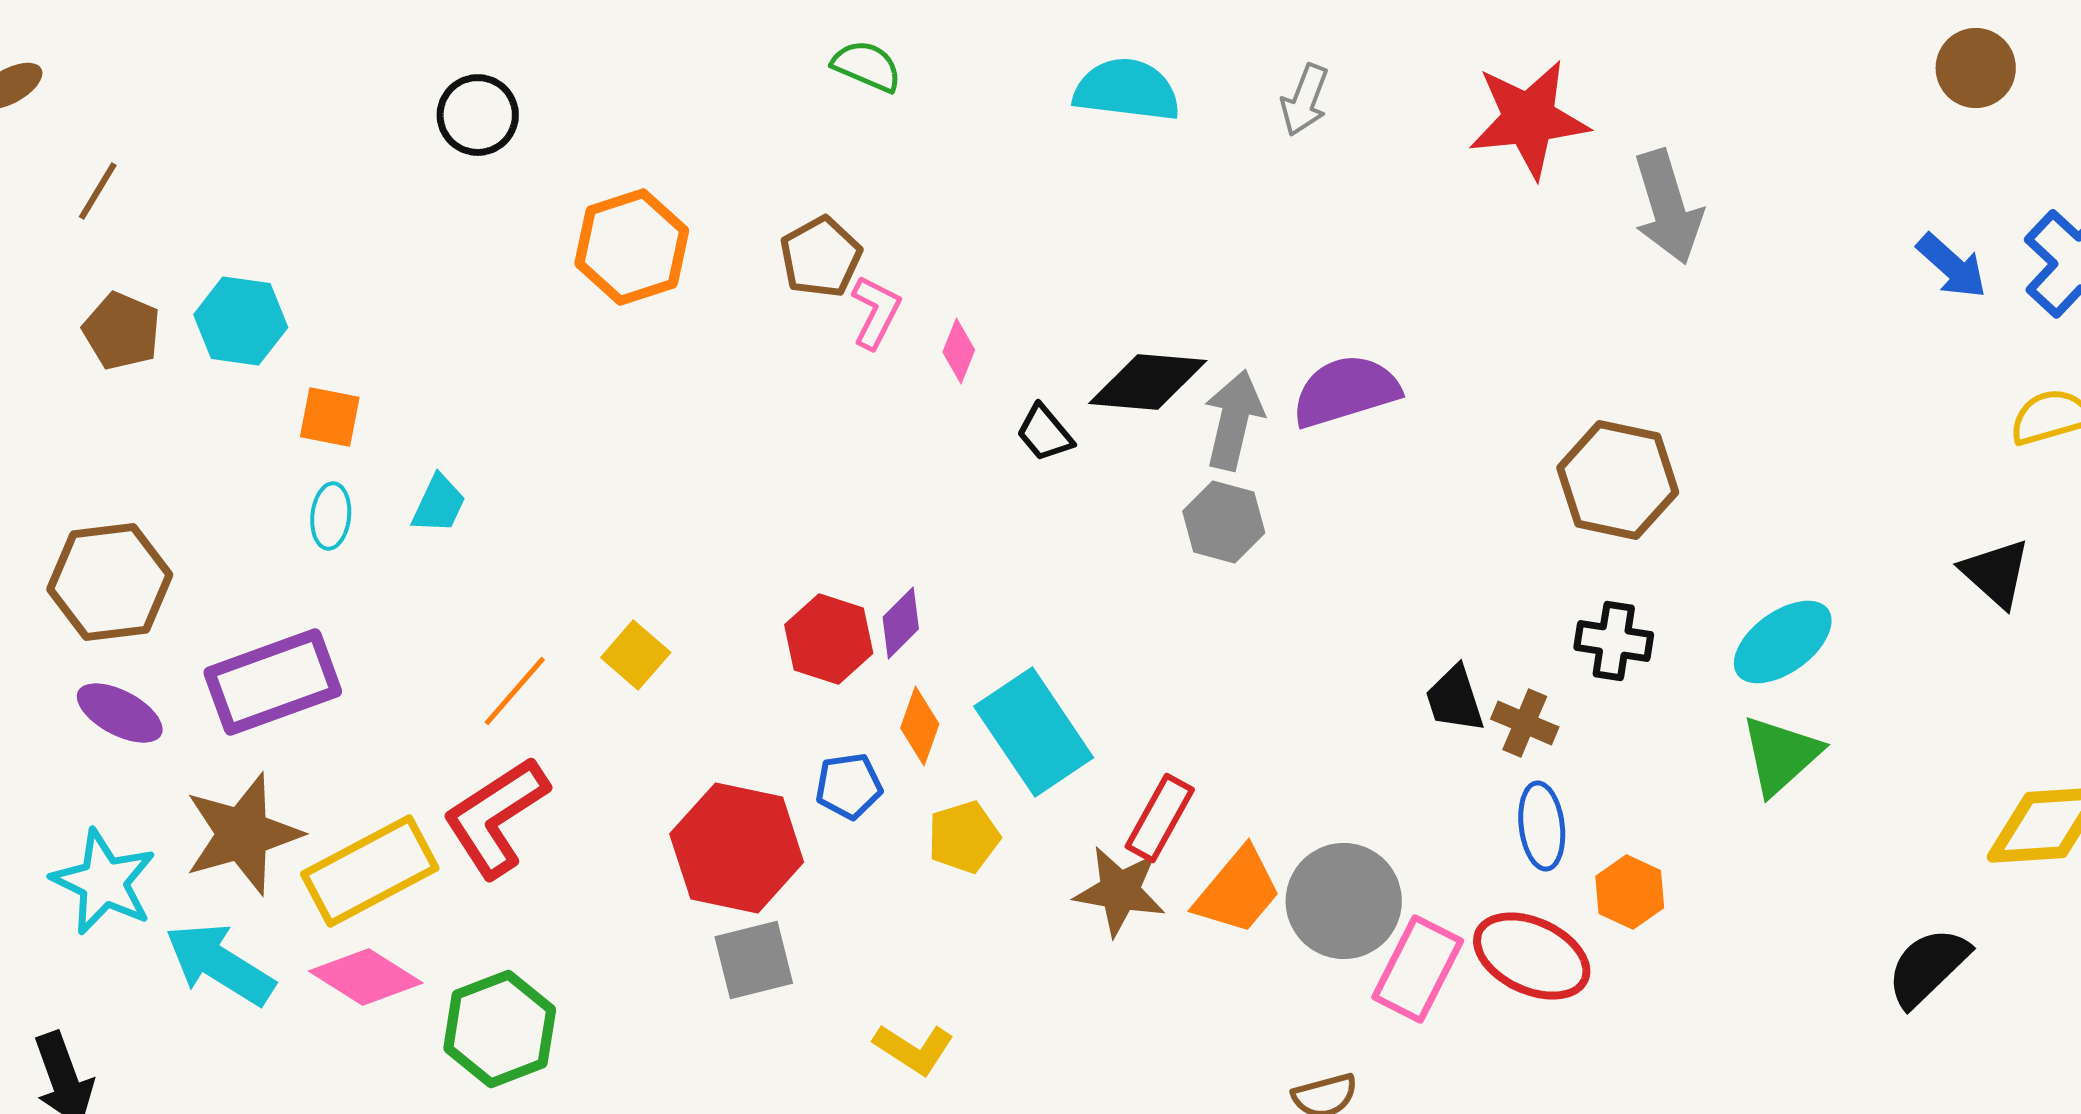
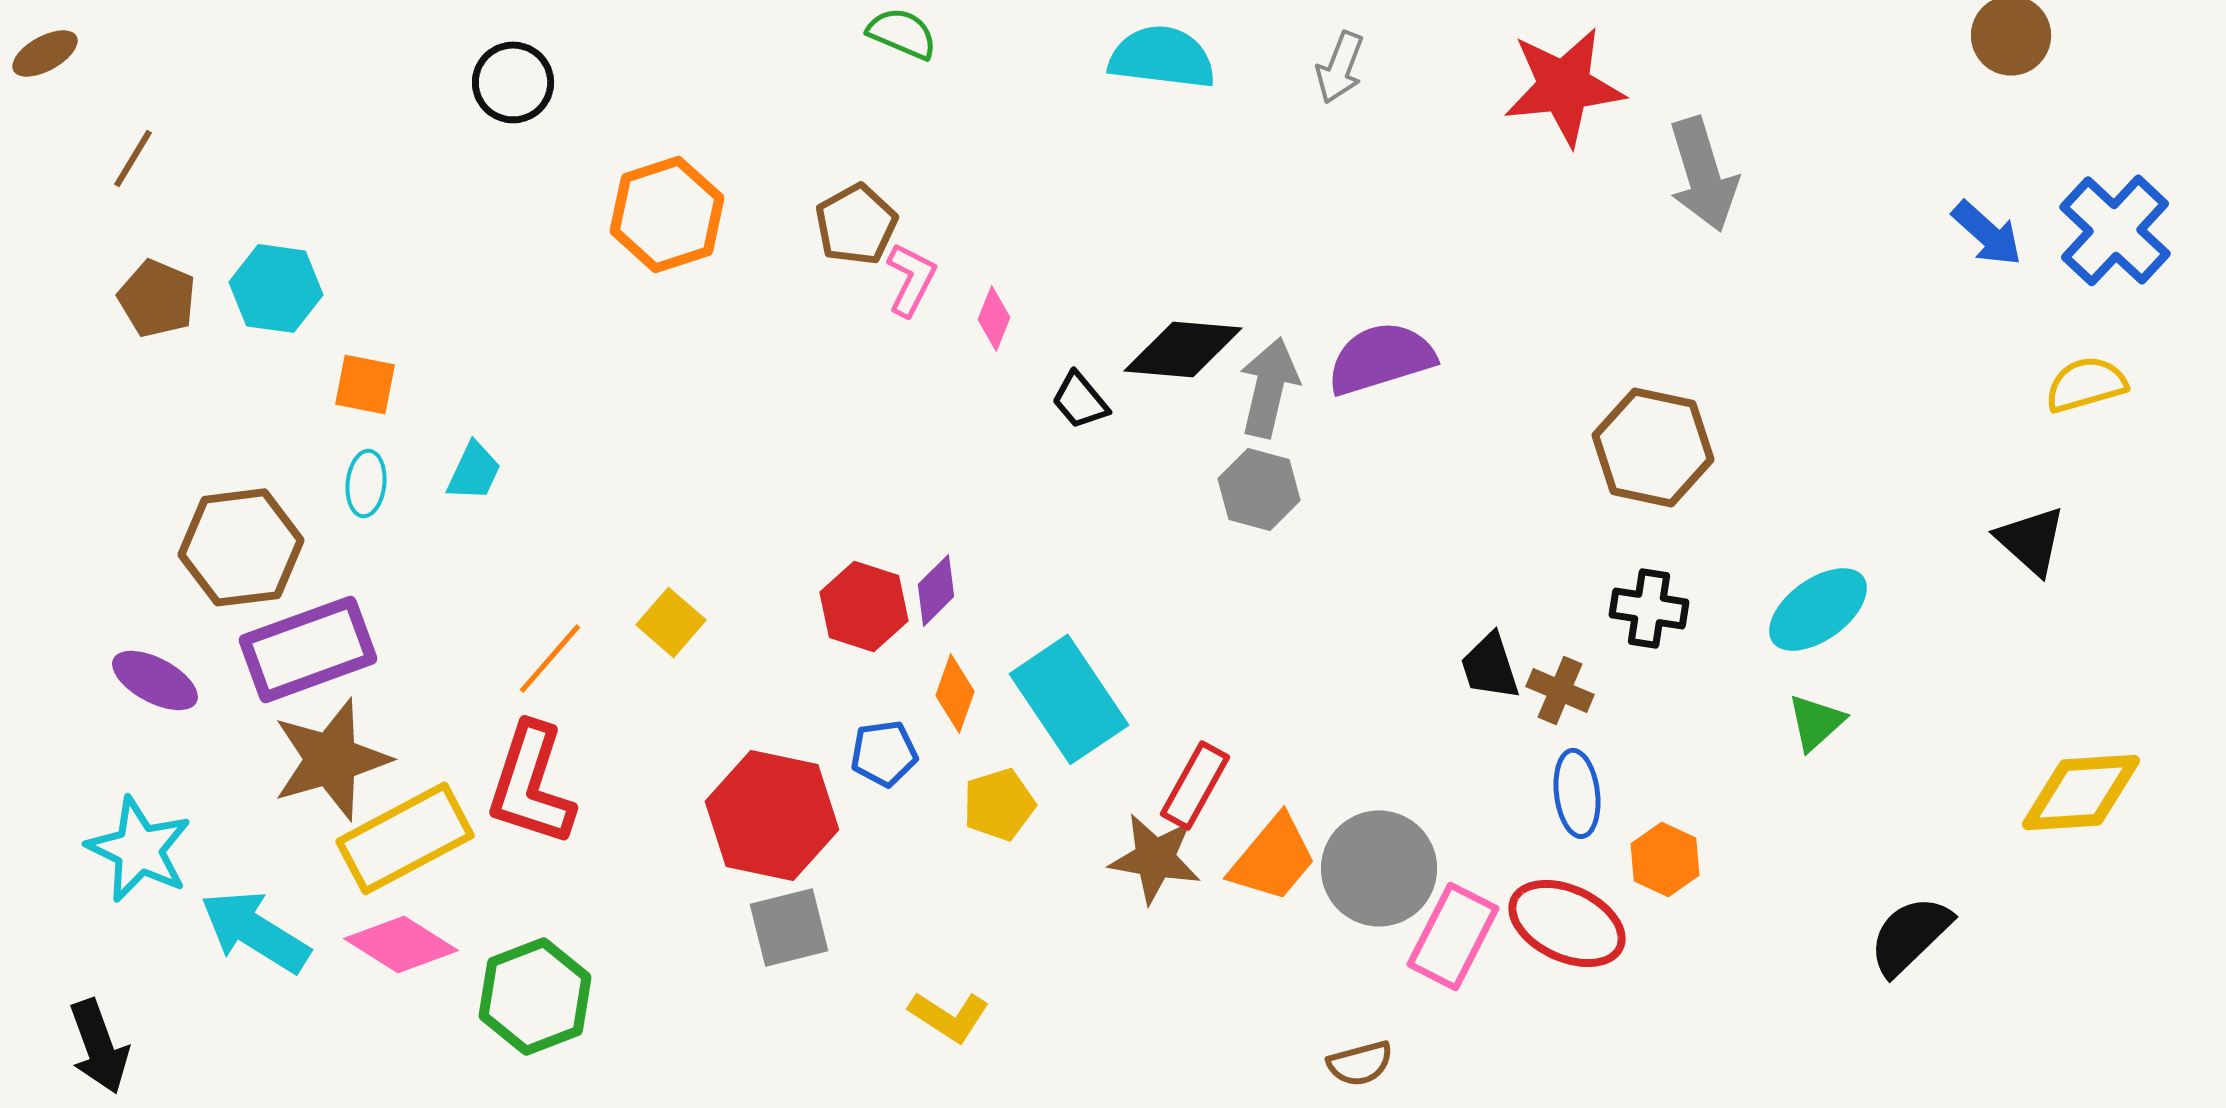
brown hexagon: (110, 582) -> (241, 547), moved
green triangle: (1781, 755) -> (1816, 722), size x0.7
red L-shape: (496, 817) -> (531, 784), turned -39
brown star: (243, 834) -> (331, 759), moved
black semicircle: (1928, 967) -> (1910, 935), moved

